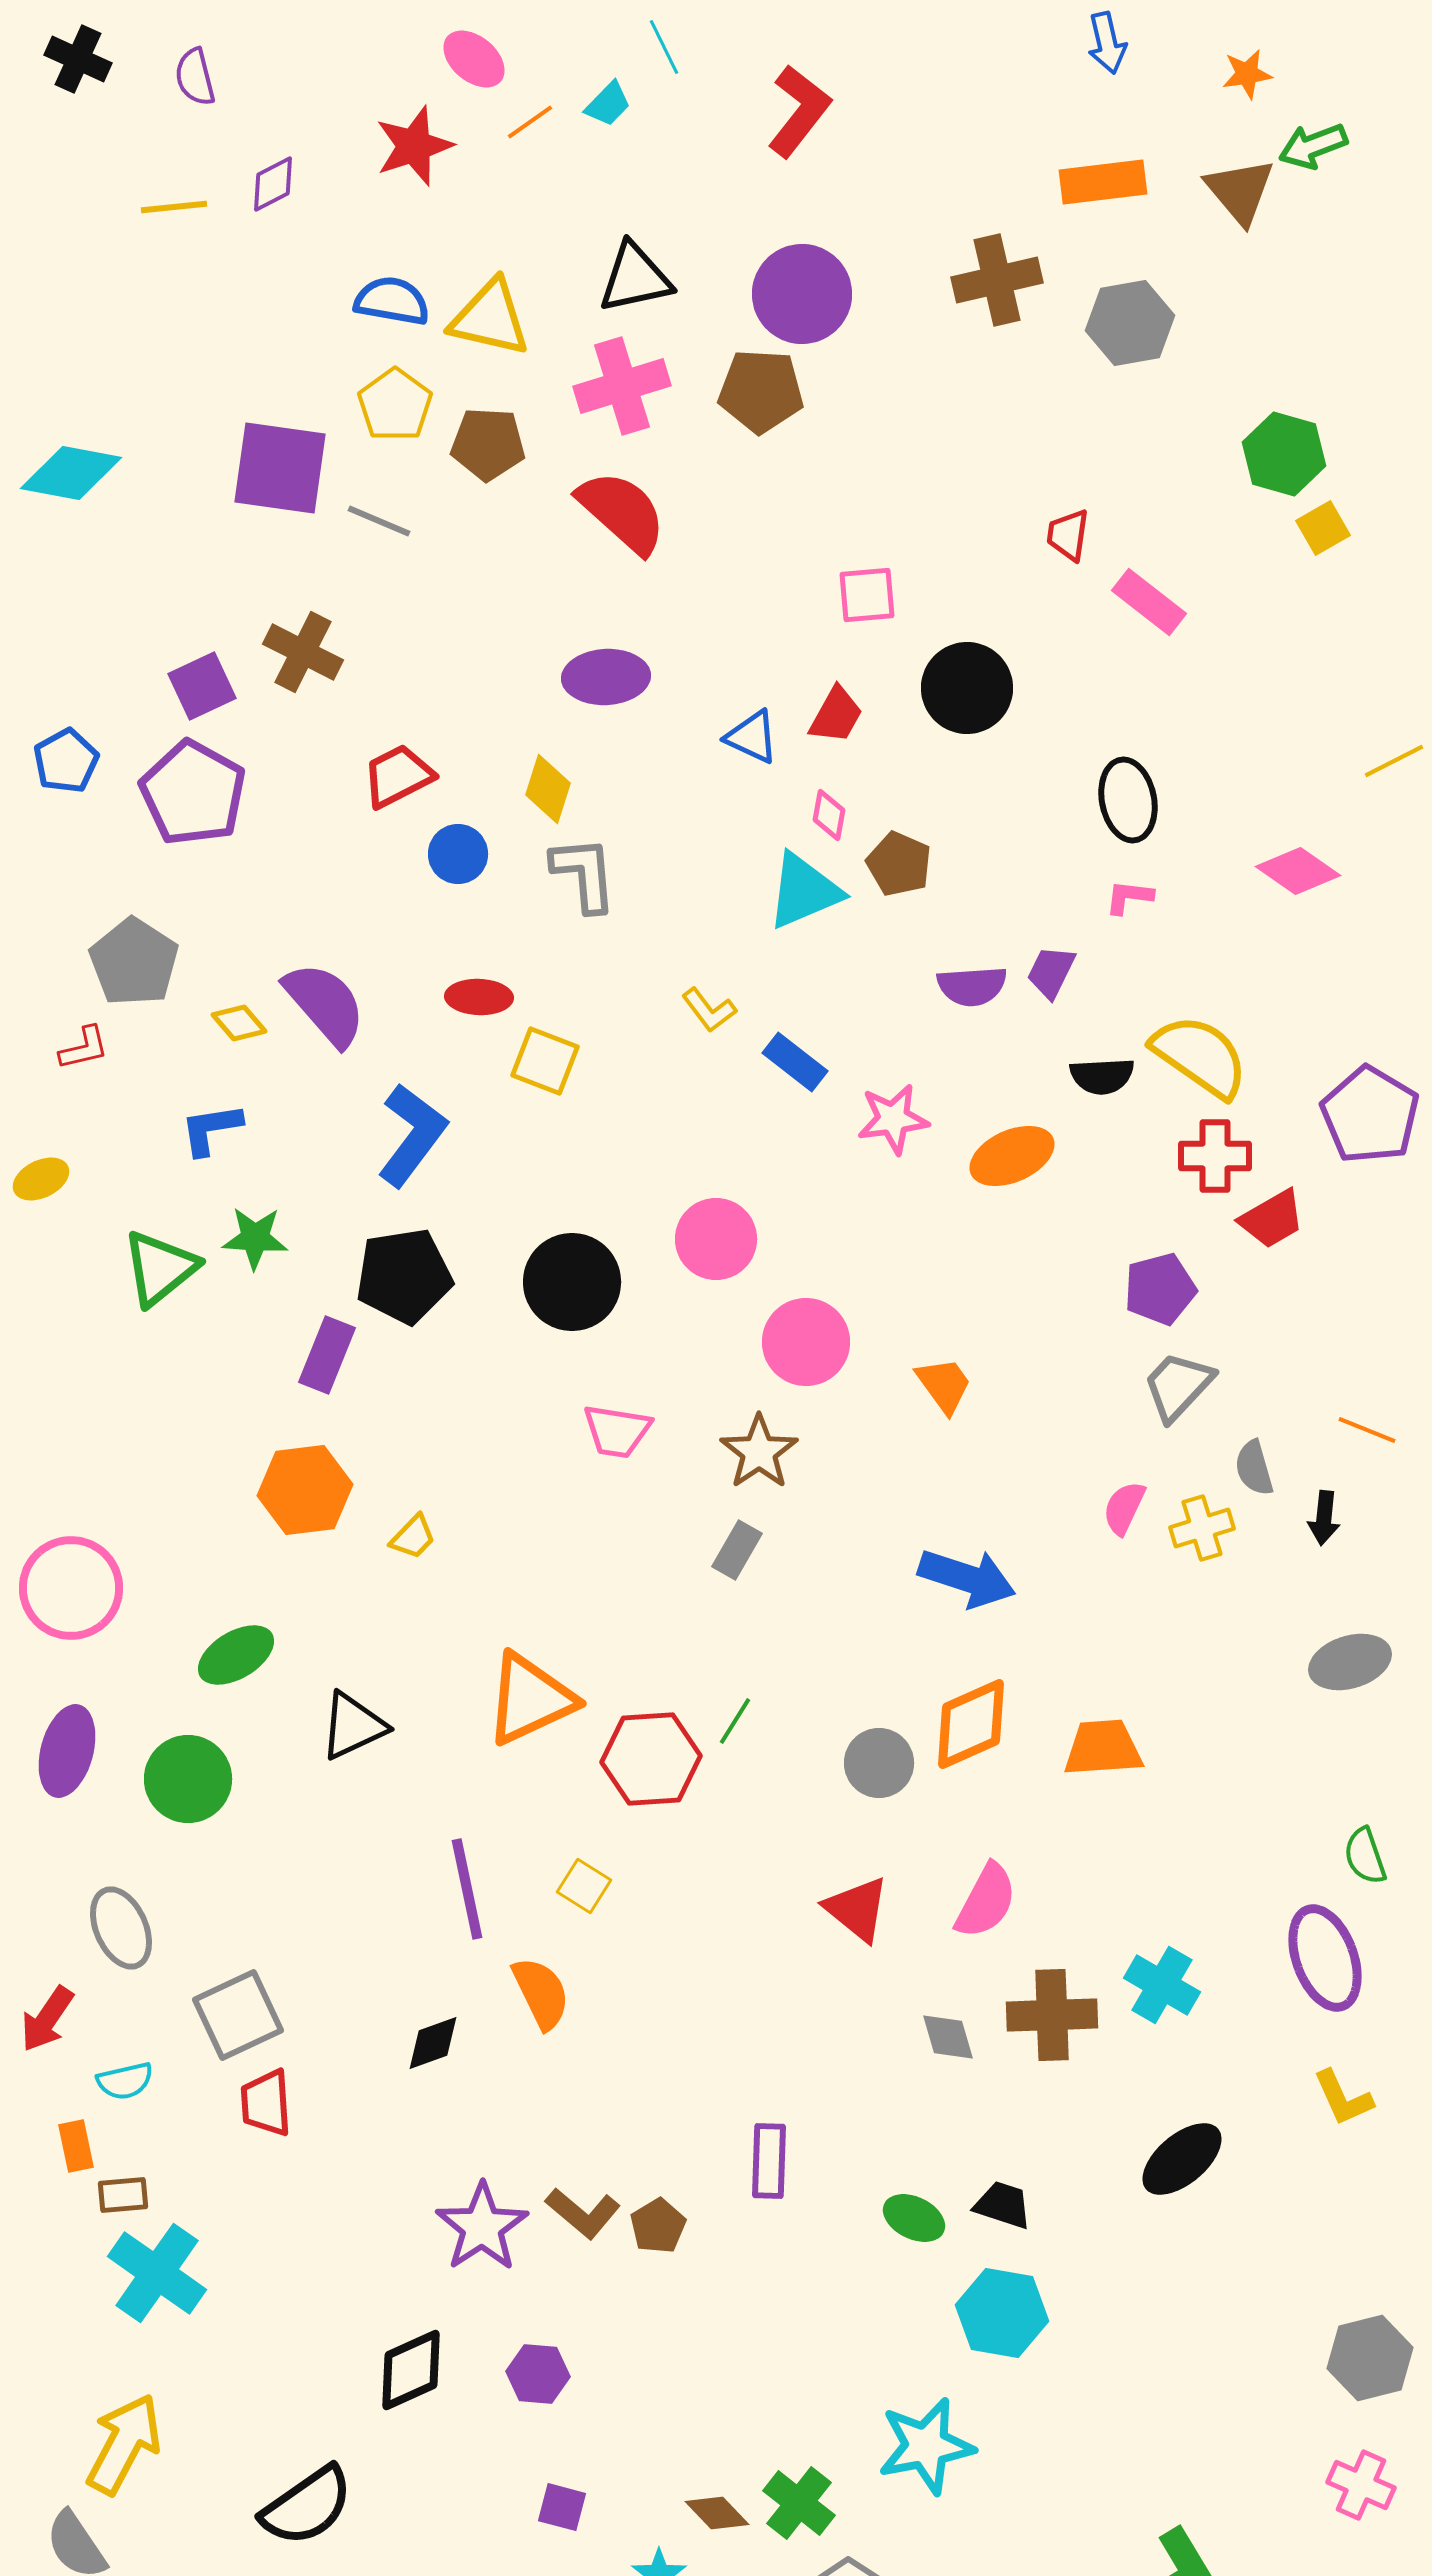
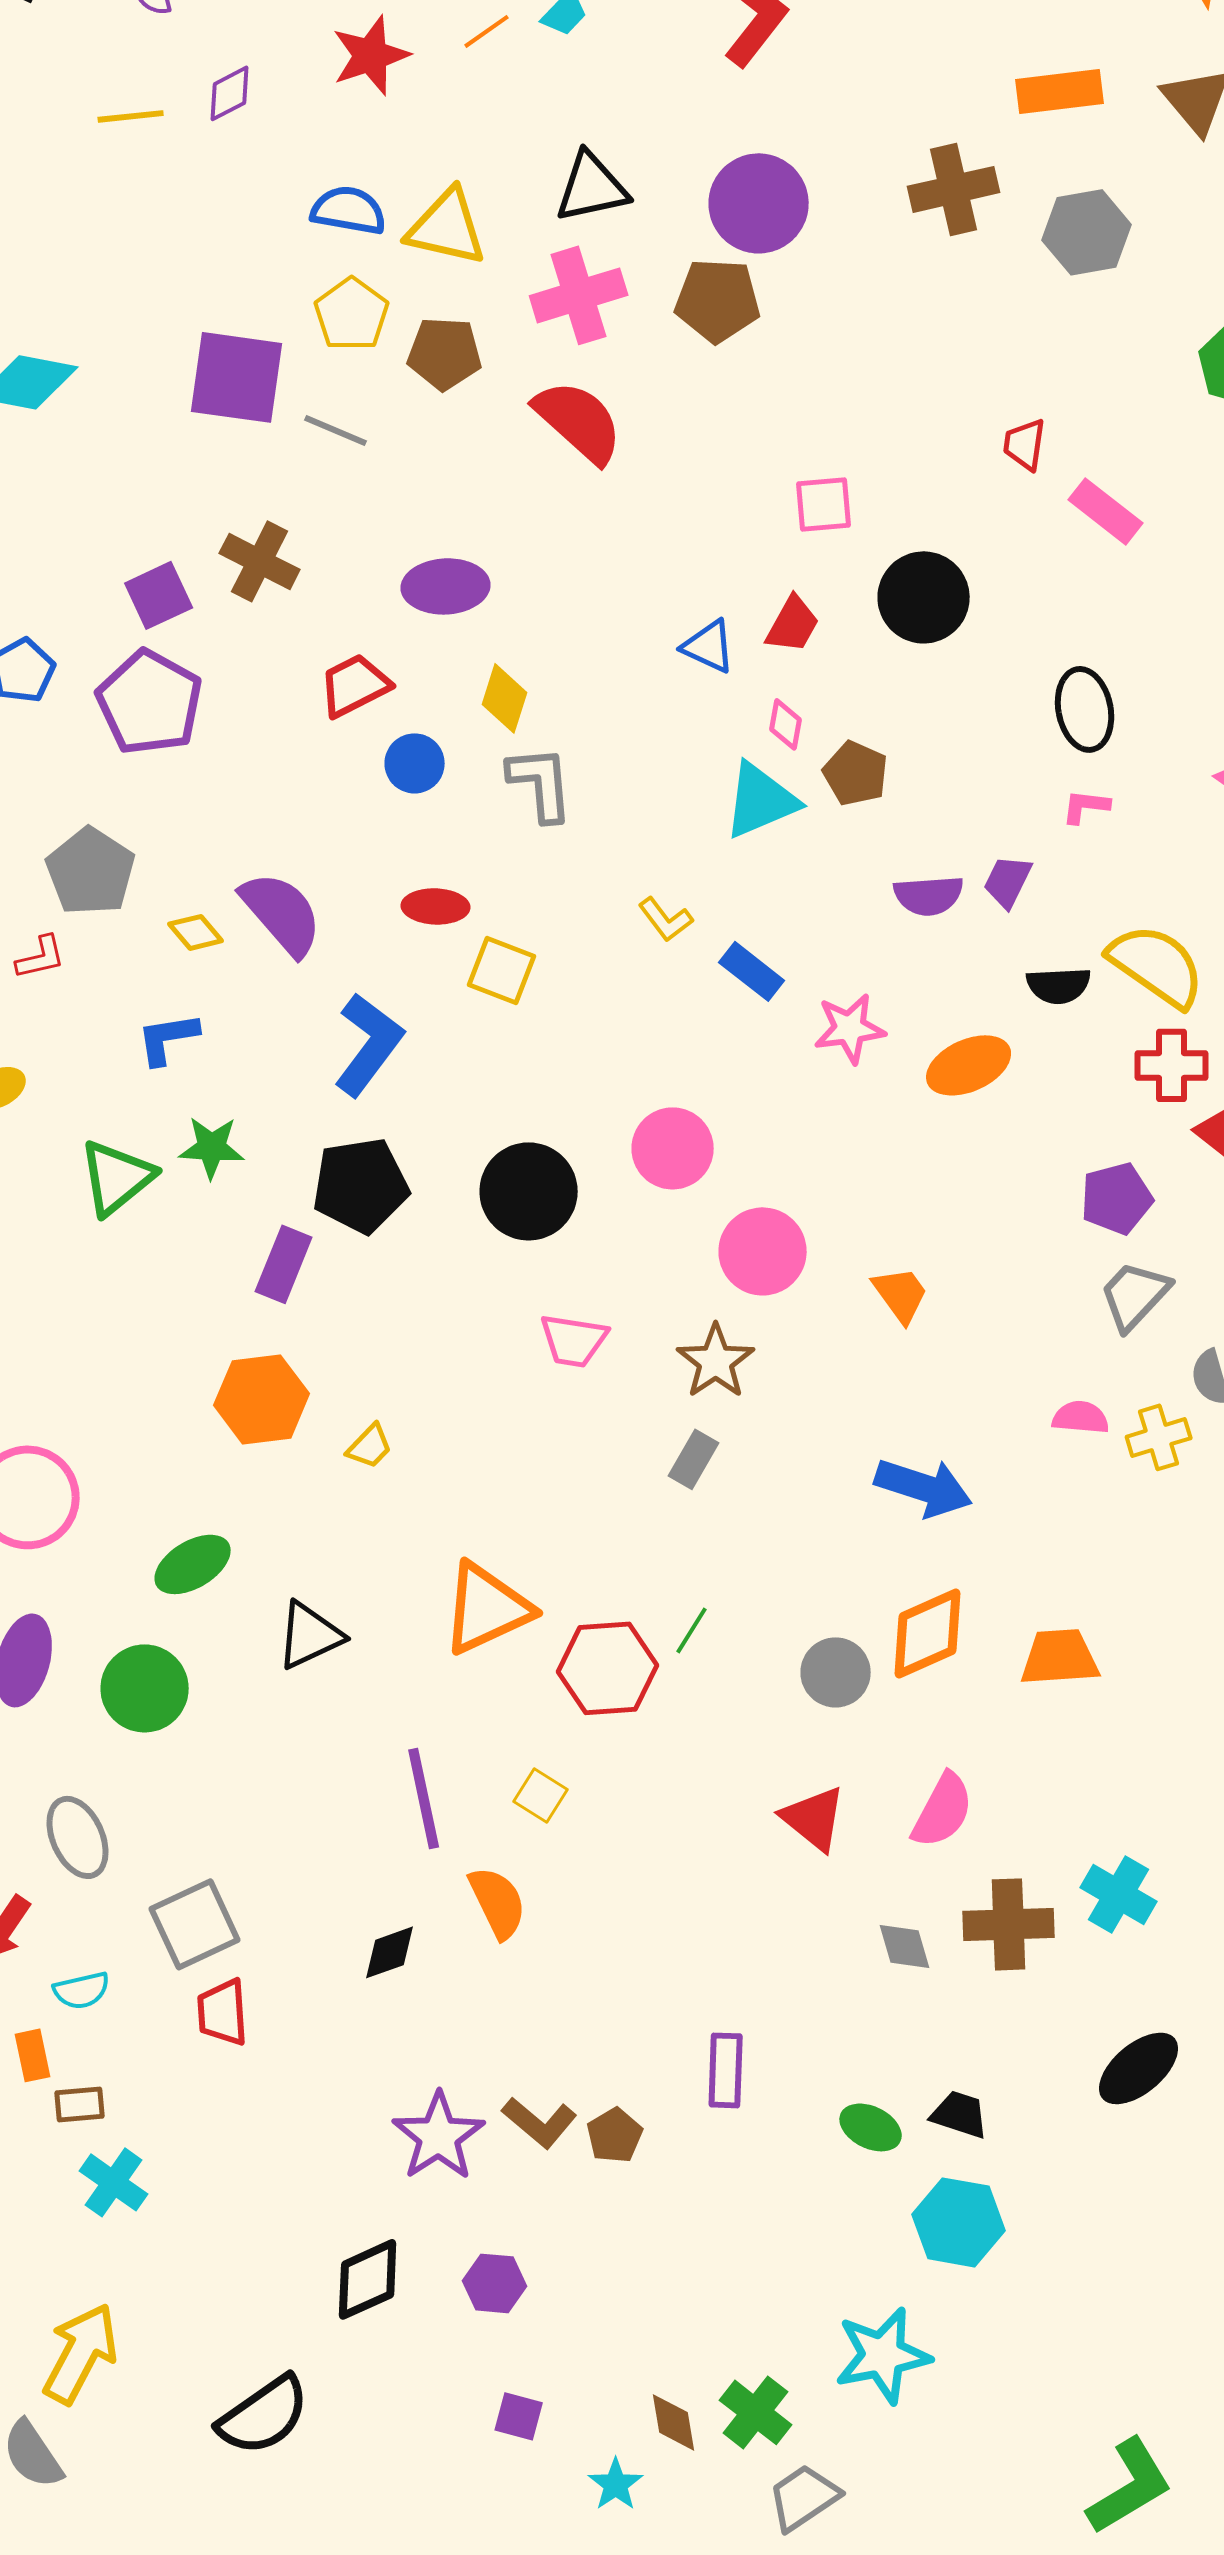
purple ellipse: (606, 677) -> (446, 586), moved
pink semicircle: (1124, 1508) -> (1081, 1417), turned 70
cyan cross: (157, 2273) -> (114, 2182), size x0.7
brown diamond: (717, 2513) -> (674, 2422), turned 34

